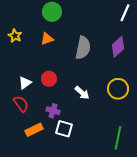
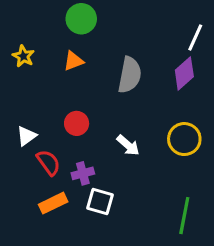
white line: (125, 13) -> (195, 37), moved
white triangle: (25, 83) -> (27, 136), moved
red semicircle: (21, 104) -> (48, 162), moved
purple cross: (53, 111) -> (83, 173), turned -32

